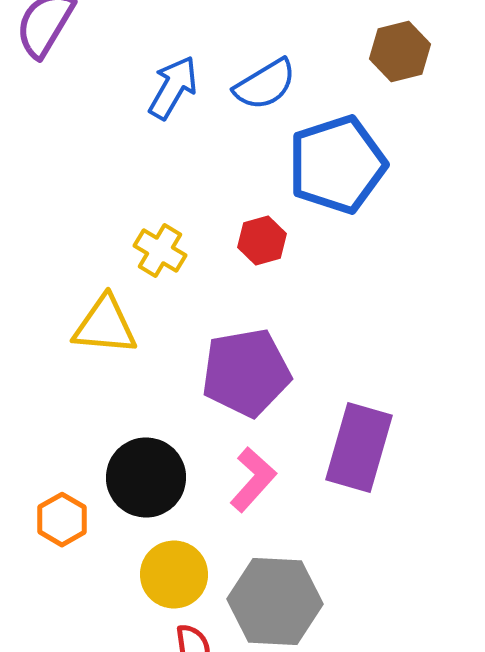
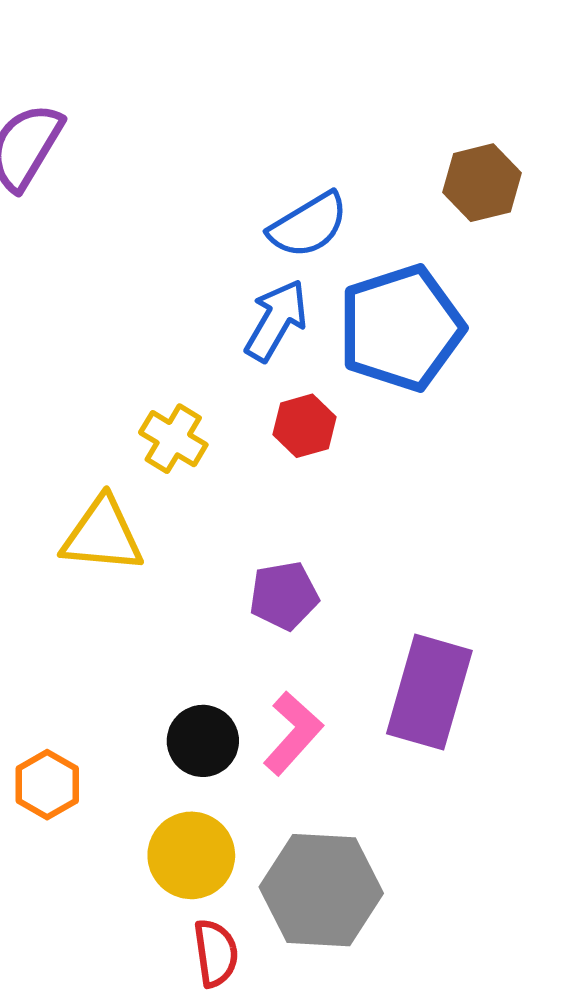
blue arrow: (173, 88) -> (276, 320), moved
purple pentagon: (246, 372) -> (284, 596), size x0.6
black circle: (146, 478) -> (203, 741), moved, size x0.7

